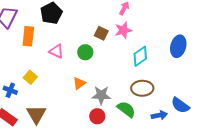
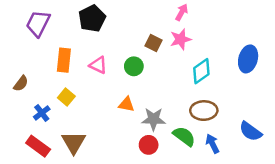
orange rectangle: (28, 36) -> (64, 60), moved
orange triangle: (79, 83) -> (126, 104), turned 48
blue cross: (10, 90) -> (42, 113), turned 32
blue arrow: (159, 115) -> (212, 144), moved, turned -105

